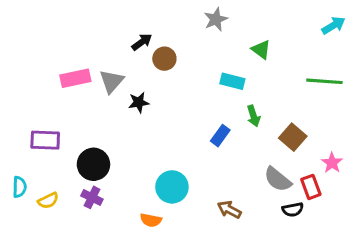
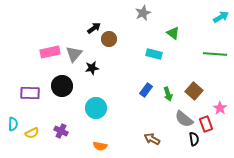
green arrow: (253, 116) -> (168, 94), moved
black circle: (93, 164) -> (62, 86), moved
cyan circle: (172, 187) -> (96, 108), moved
black semicircle: (293, 210) -> (194, 139), turned -88

